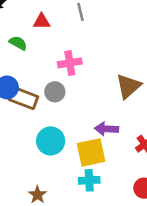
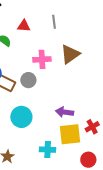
brown triangle: (128, 86) -> (70, 54), moved
yellow square: (91, 152) -> (70, 134), moved

